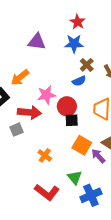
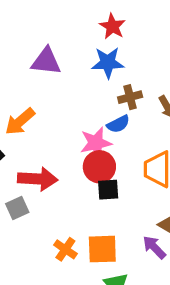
brown cross: (87, 65) -> (130, 97), turned 32
pink star: (46, 95) -> (96, 143), moved
orange square: (82, 145) -> (102, 249), moved, turned -30

